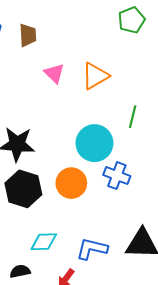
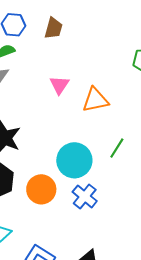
brown trapezoid: (28, 35) -> (53, 28), moved

